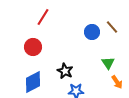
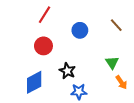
blue circle: (92, 32) -> (80, 30), moved
red circle: (33, 47) -> (43, 46), moved

